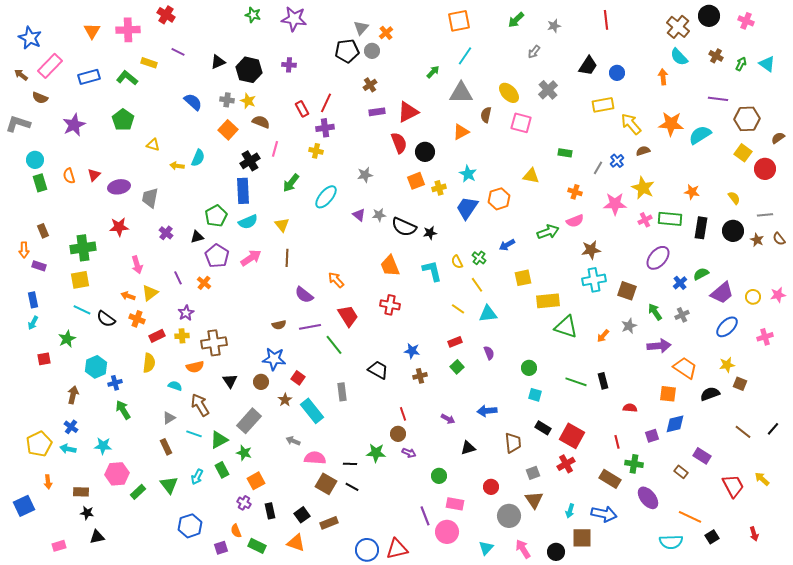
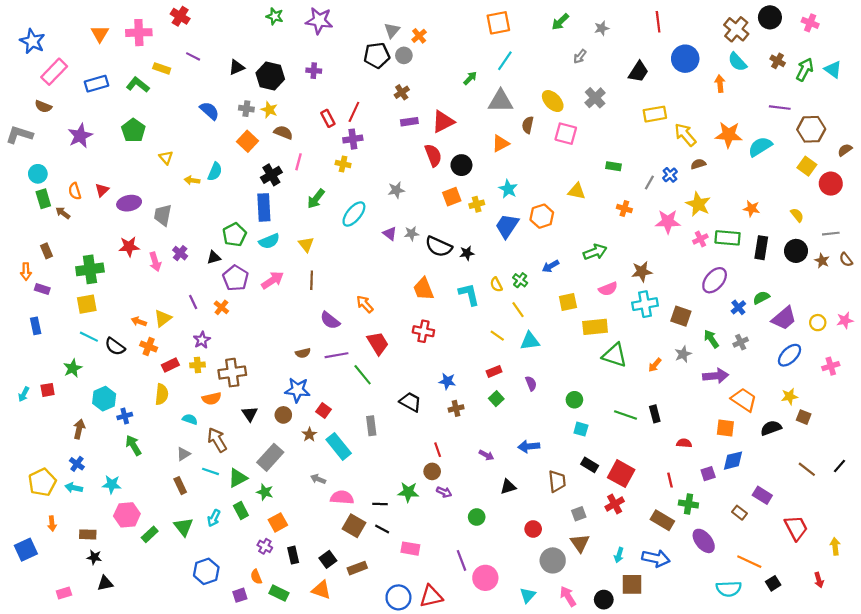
green arrow: (741, 64) -> (805, 70), size x1.5
blue circle: (617, 73) -> (685, 59), moved, size x1.6
brown arrow: (21, 75) -> (63, 213), moved
yellow triangle: (153, 145) -> (166, 157), turned 32
pink semicircle: (575, 221) -> (608, 289), moved
pink arrow: (137, 265) -> (155, 262), moved
cyan arrow: (33, 323) -> (24, 394), moved
yellow arrow: (762, 479) -> (835, 546), moved, turned 42
pink rectangle: (455, 504) -> (410, 549), moved

